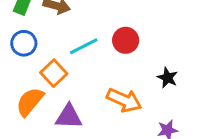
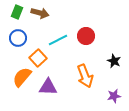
orange arrow: (124, 100) -> (85, 76), turned 45

